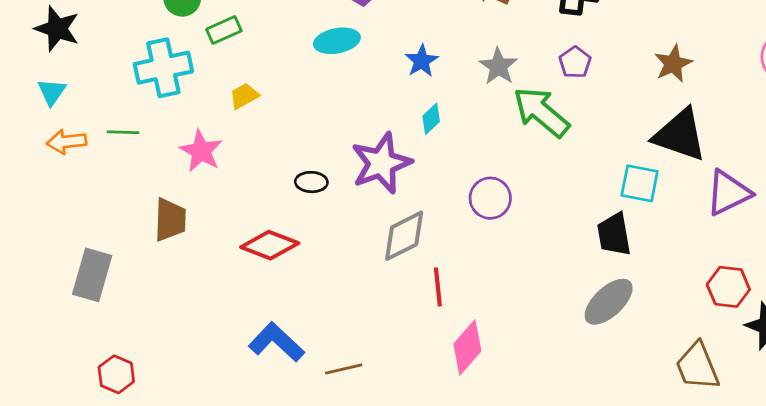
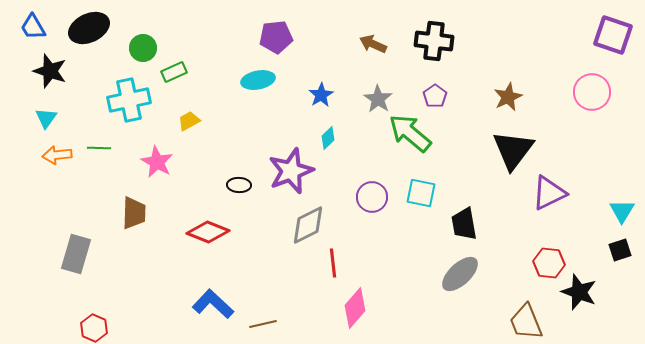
black triangle: (680, 135) -> (513, 150), turned 48
cyan square: (640, 183) -> (421, 193), moved

